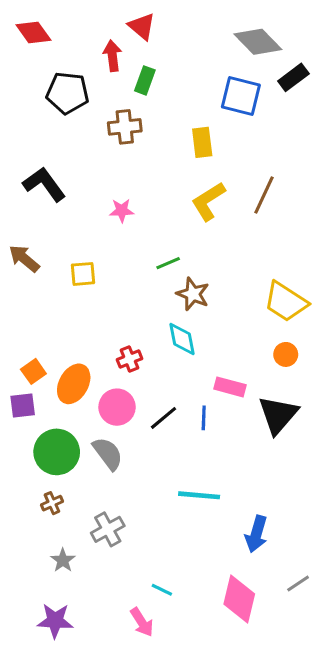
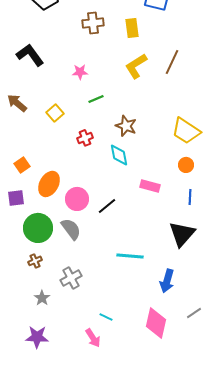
brown cross: (125, 127) -> (93, 23), moved
green line: (168, 263) -> (96, 99), moved
yellow square: (83, 274) -> (55, 113), turned -36
red cross: (129, 359) -> (85, 138), moved
orange square: (33, 371) -> (22, 165), moved
black triangle: (278, 415) -> (182, 234), moved
blue line: (204, 418) -> (190, 197), moved

